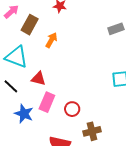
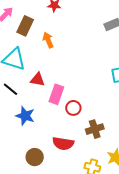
orange arrow: (51, 40) -> (48, 40), turned -49
pink rectangle: (47, 102) -> (56, 94), moved

